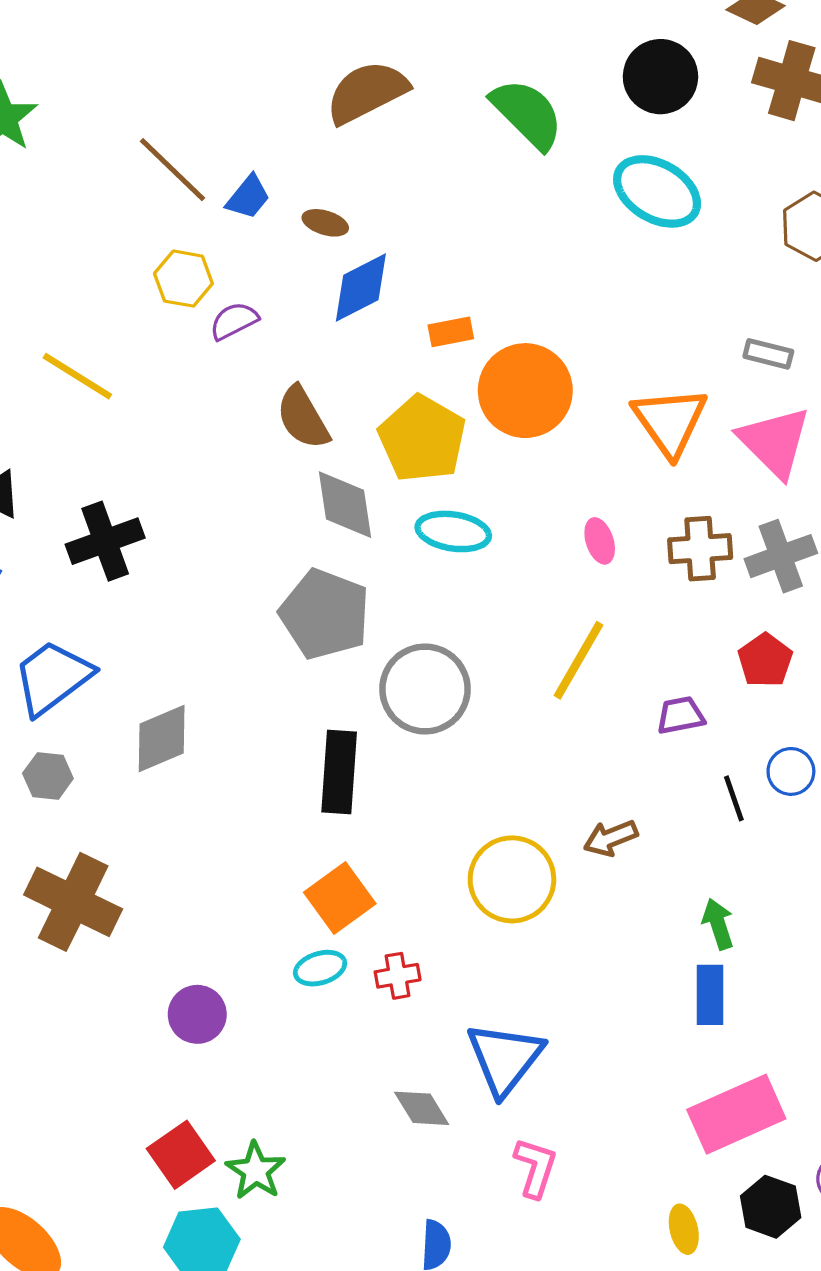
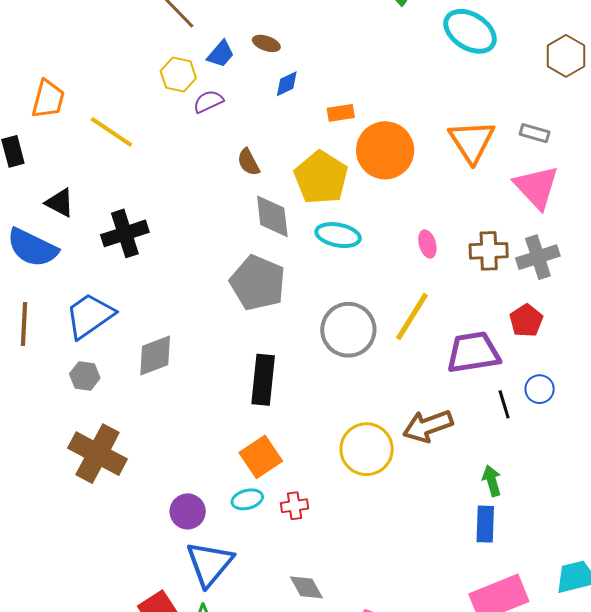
blue trapezoid: (248, 197) -> (221, 54), moved
blue diamond: (361, 287) -> (287, 84), size x0.6
brown semicircle: (303, 418) -> (248, 162), size x0.7
orange triangle: (670, 421) -> (472, 141), moved
gray circle: (425, 689) -> (348, 330), moved
purple trapezoid: (681, 715) -> (473, 352), size x1.8
brown arrow: (611, 838) -> (428, 426), size x1.5
purple circle: (197, 1014) -> (188, 511), moved
blue triangle: (505, 1058) -> (209, 564), moved

